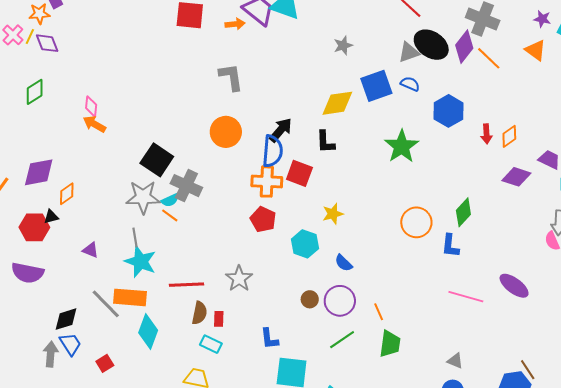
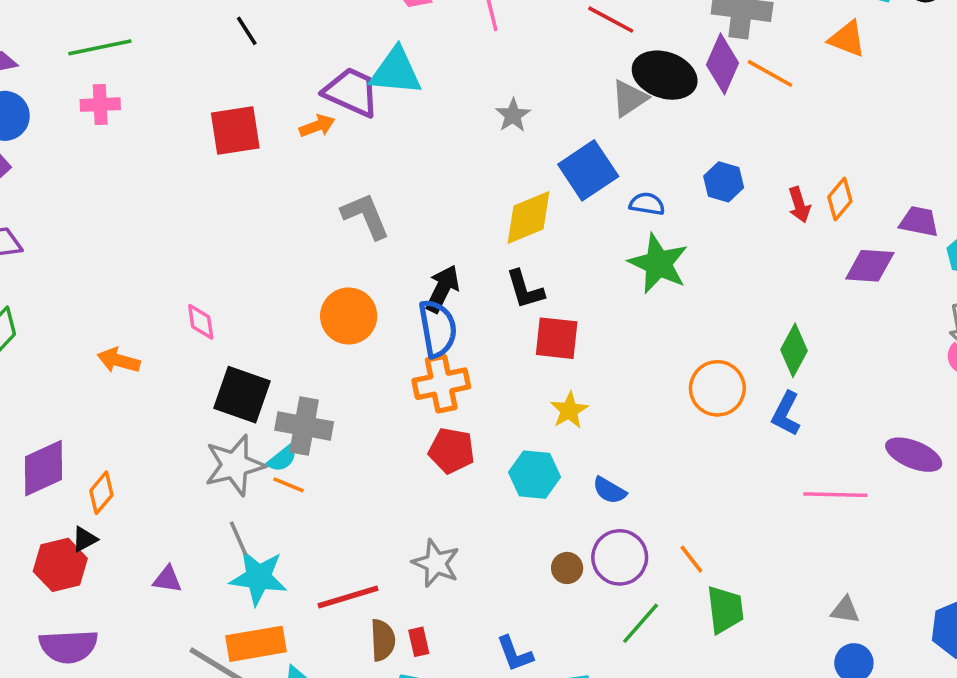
gray L-shape: (231, 77) -> (365, 216), moved
blue semicircle: (410, 84) -> (647, 204), moved
pink diamond: (91, 106) -> (201, 322), moved
blue hexagon: (448, 111) -> (724, 182), size x0.7
red square: (299, 173) -> (557, 338), moved
blue L-shape: (450, 246) -> (786, 414), turned 35

